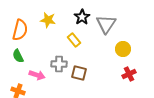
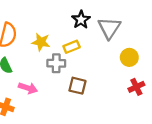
yellow star: (48, 20) -> (41, 42), moved
yellow rectangle: (74, 40) -> (72, 47), turned -72
gray cross: (59, 64) -> (56, 63), moved

